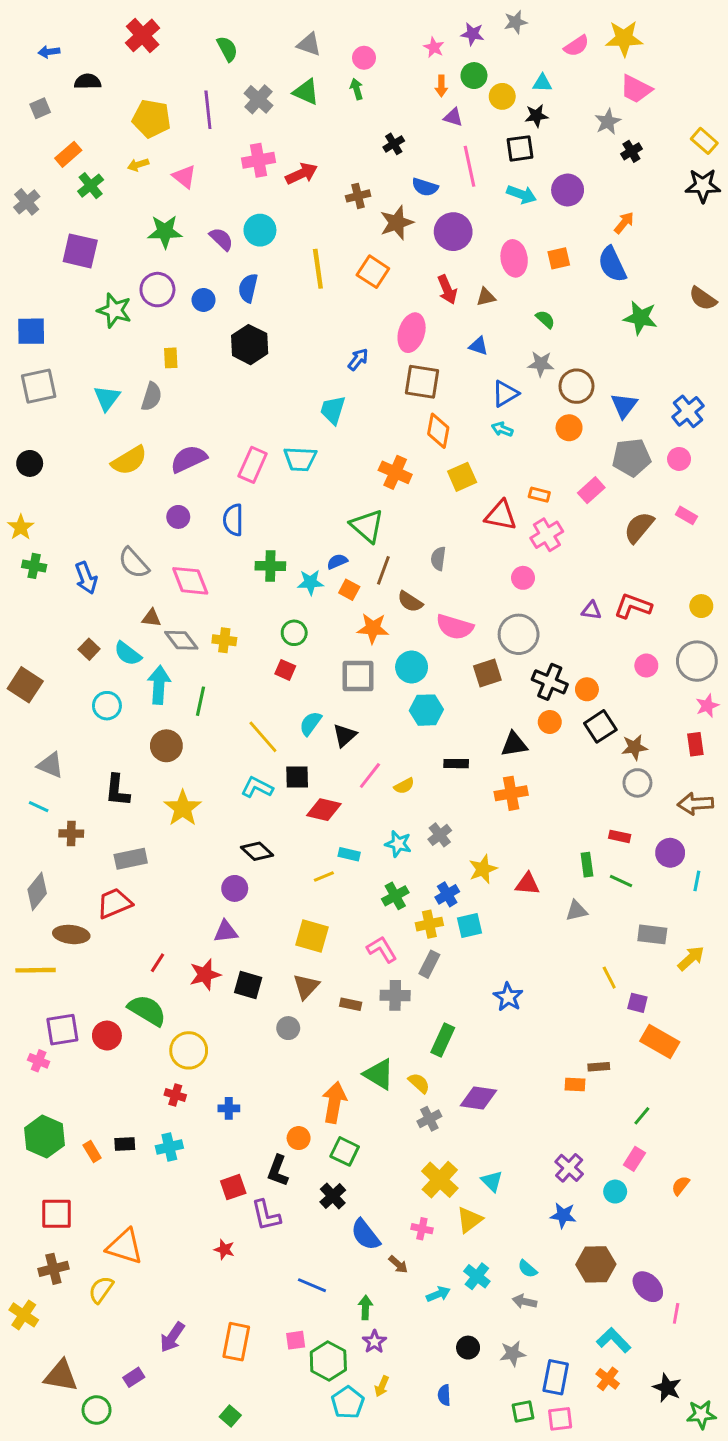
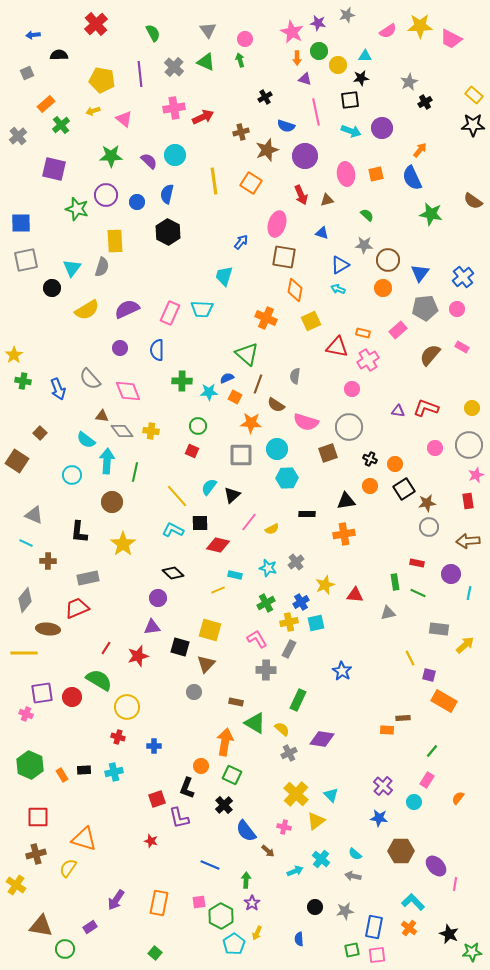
gray triangle: (309, 44) -> (208, 30), turned 36
pink star: (434, 47) -> (292, 32), size x1.6
pink trapezoid: (636, 89) -> (451, 39), moved
yellow rectangle: (171, 358) -> (115, 241), size x1.6
black circle: (30, 463) -> (52, 288), moved
brown square: (89, 649) -> (40, 433), moved
black cross: (550, 682) -> (370, 459), size x0.6
black square: (248, 985) -> (180, 647), moved
brown rectangle: (351, 1004) -> (236, 702), moved

